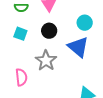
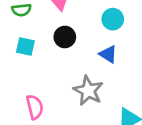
blue triangle: (78, 47) -> (108, 54), size x0.6
gray star: (46, 61) -> (88, 91), moved

